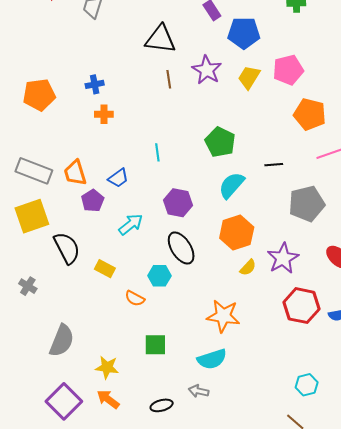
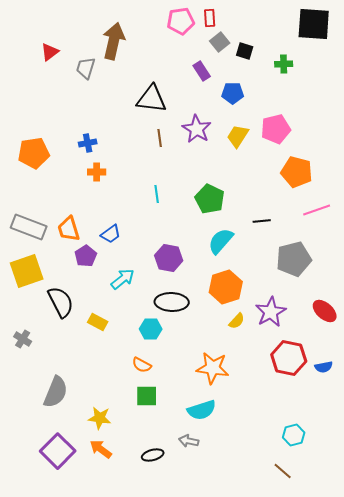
blue pentagon: (244, 33) -> (233, 93), size x0.7
cyan line: (157, 152) -> (157, 194), moved
black ellipse: (181, 248) -> (172, 302), turned -56
orange semicircle: (135, 298) -> (142, 365), moved

